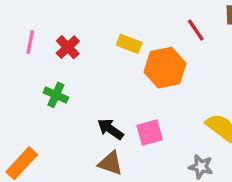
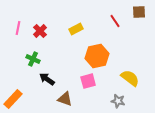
yellow rectangle: (129, 44) -> (76, 29), turned -48
orange hexagon: (165, 68) -> (97, 56), moved
black arrow: (110, 129) -> (47, 79), moved

